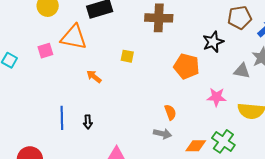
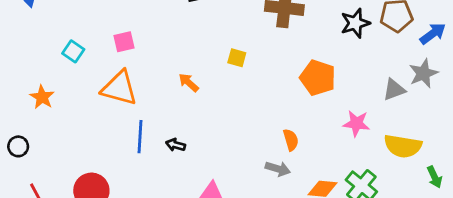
orange triangle: (74, 37) -> (119, 88), moved
black star: (213, 42) -> (355, 23), moved
gray triangle: (242, 71) -> (394, 90), turned -36
black arrow: (88, 122) -> (176, 145), turned 104

